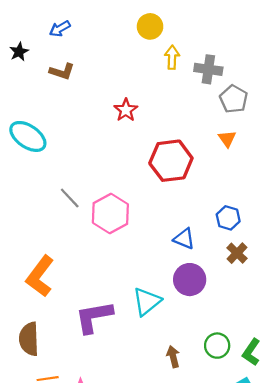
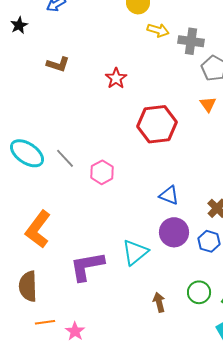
yellow arrow: (172, 57) -> (158, 30), turned 105
brown L-shape: (62, 72) -> (58, 64), moved
cyan ellipse: (28, 136) -> (27, 153), moved
pink hexagon: (110, 213) -> (102, 172), size x0.7
blue hexagon: (228, 218) -> (209, 241), moved

